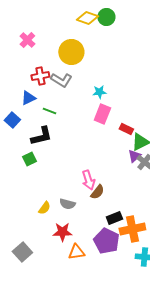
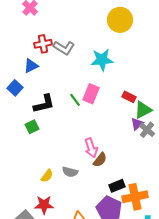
yellow circle: (71, 52) -> (120, 20), moved
cyan star: (99, 92) -> (102, 60), size x1.6
green line: (49, 111) -> (75, 100), moved, turned 32
pink rectangle: (102, 114) -> (91, 94), moved
red star: (62, 232) -> (44, 205), moved

